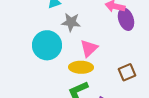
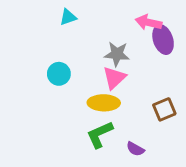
gray star: (71, 22) -> (117, 54), moved
cyan circle: (47, 45) -> (59, 74), size x0.6

